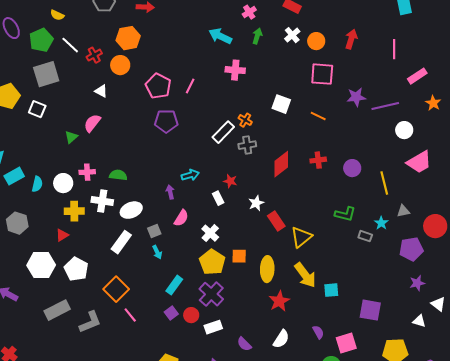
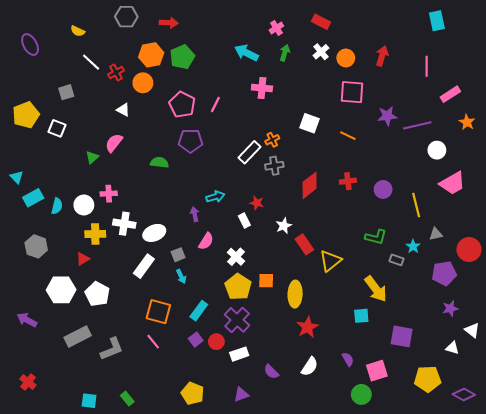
green pentagon: (41, 40) -> (182, 57), moved
gray square: (46, 74) -> (66, 92), size x0.6
orange cross: (245, 120) -> (272, 140), turned 32
green semicircle: (118, 175) -> (159, 163), moved
yellow arrow: (305, 275) -> (376, 289), moved
orange square: (116, 289) -> (158, 312), moved, turned -30

